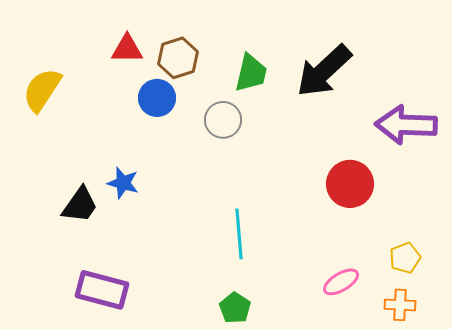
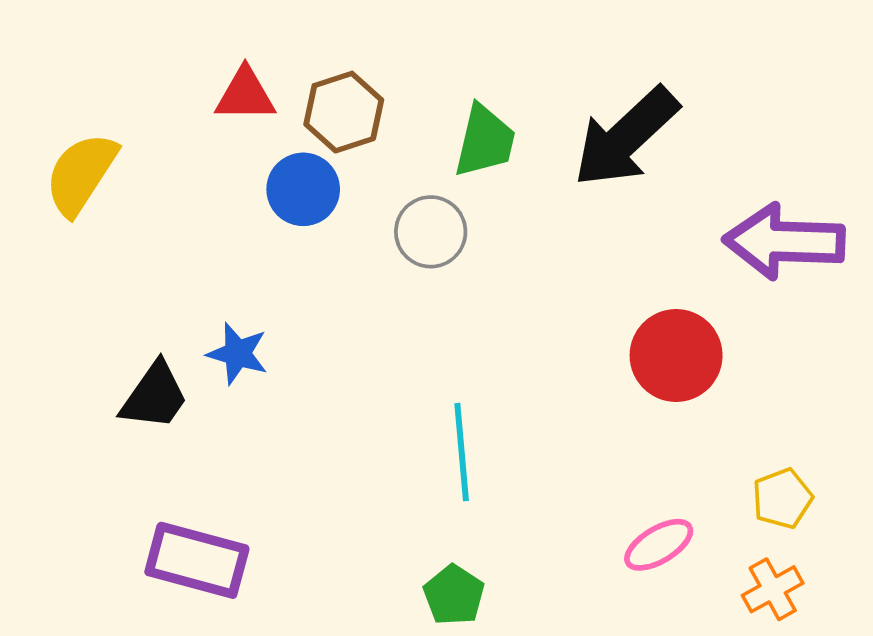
orange cross: (400, 305) -> (773, 589), turned -32

